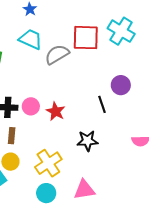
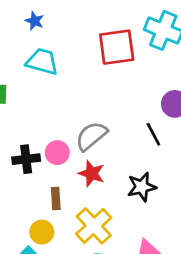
gray semicircle: (57, 54) -> (91, 136), moved
red star: (56, 111) -> (92, 173), moved
brown rectangle: (12, 136) -> (56, 199), moved

